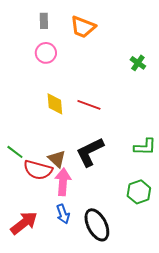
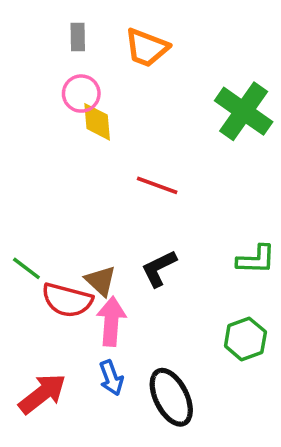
green cross: (138, 63) -> (244, 111), size x2.0
yellow diamond: (55, 104) -> (97, 122), moved
black L-shape: (90, 152) -> (159, 268), size x0.7

